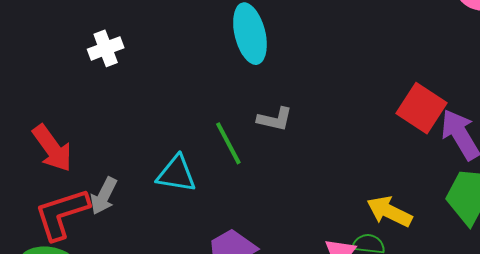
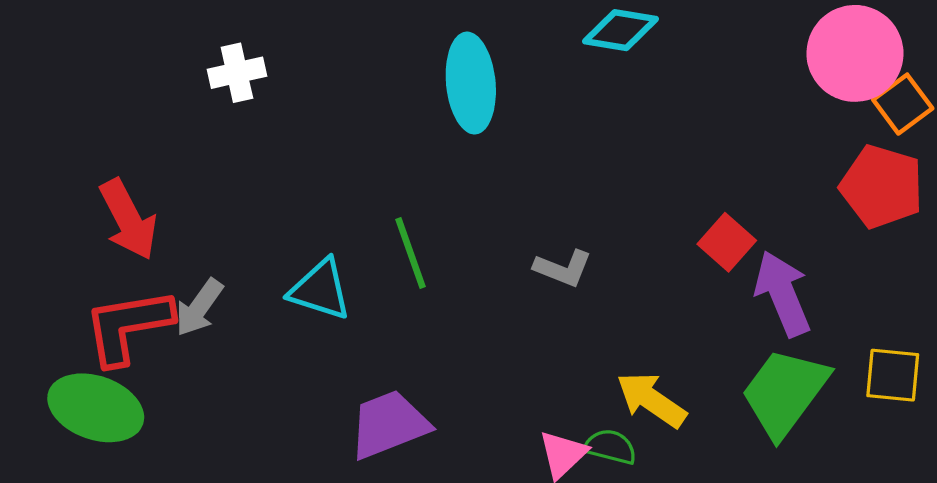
red square: (421, 108) -> (727, 242), size x0.7
gray L-shape: (275, 119) -> (563, 268), moved

